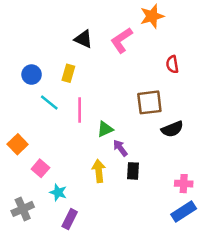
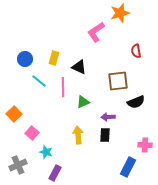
black triangle: (84, 39) -> (79, 67), moved
purple arrow: (120, 148) -> (108, 117), moved, turned -56
blue rectangle: (184, 211) -> (128, 167), moved, turned -30

